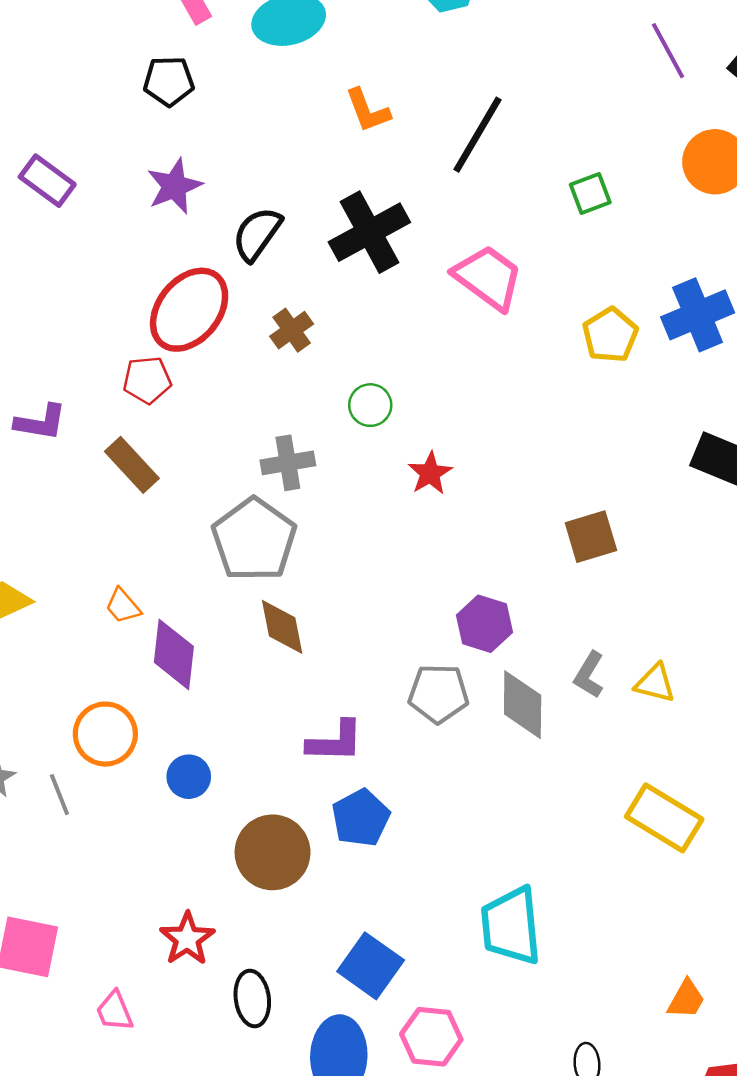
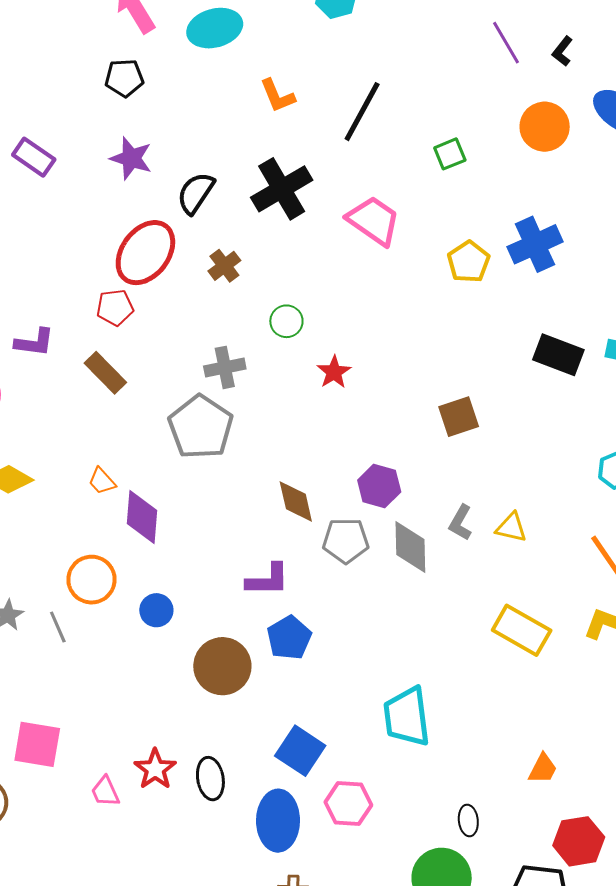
purple star: (174, 186) -> (131, 158), turned -30
brown diamond: (282, 627) -> (296, 502), moved
red star: (187, 939) -> (155, 769), moved

